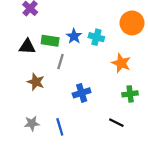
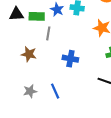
black triangle: (27, 47) -> (16, 14), moved
blue cross: (82, 93) -> (70, 59), turned 35

